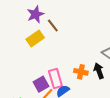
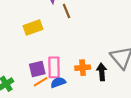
yellow rectangle: (35, 38) -> (33, 28), moved
orange cross: (81, 72) -> (83, 68), turned -32

